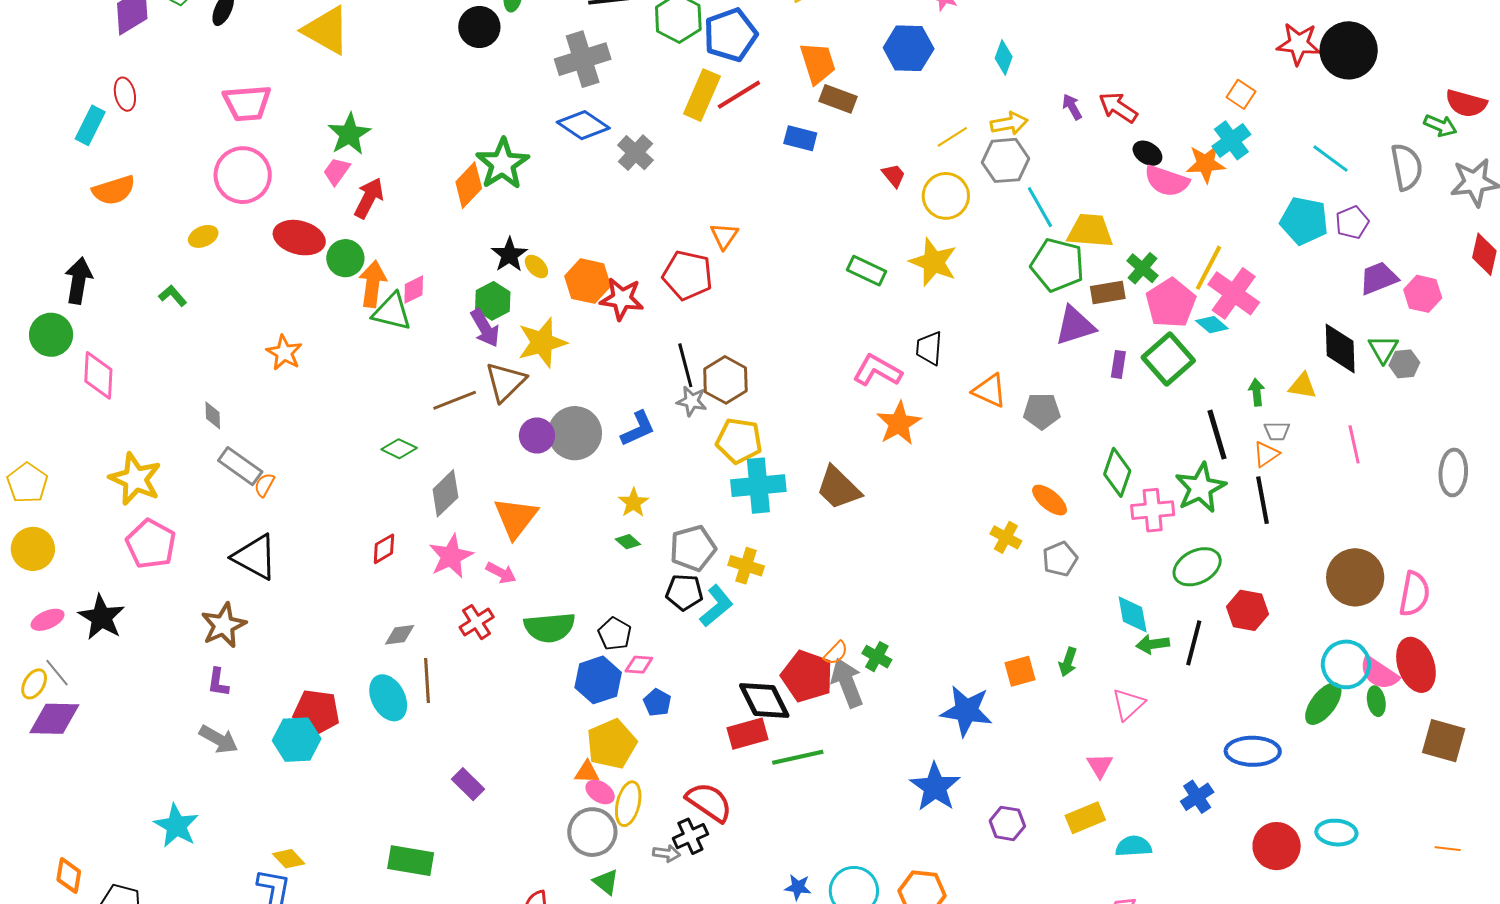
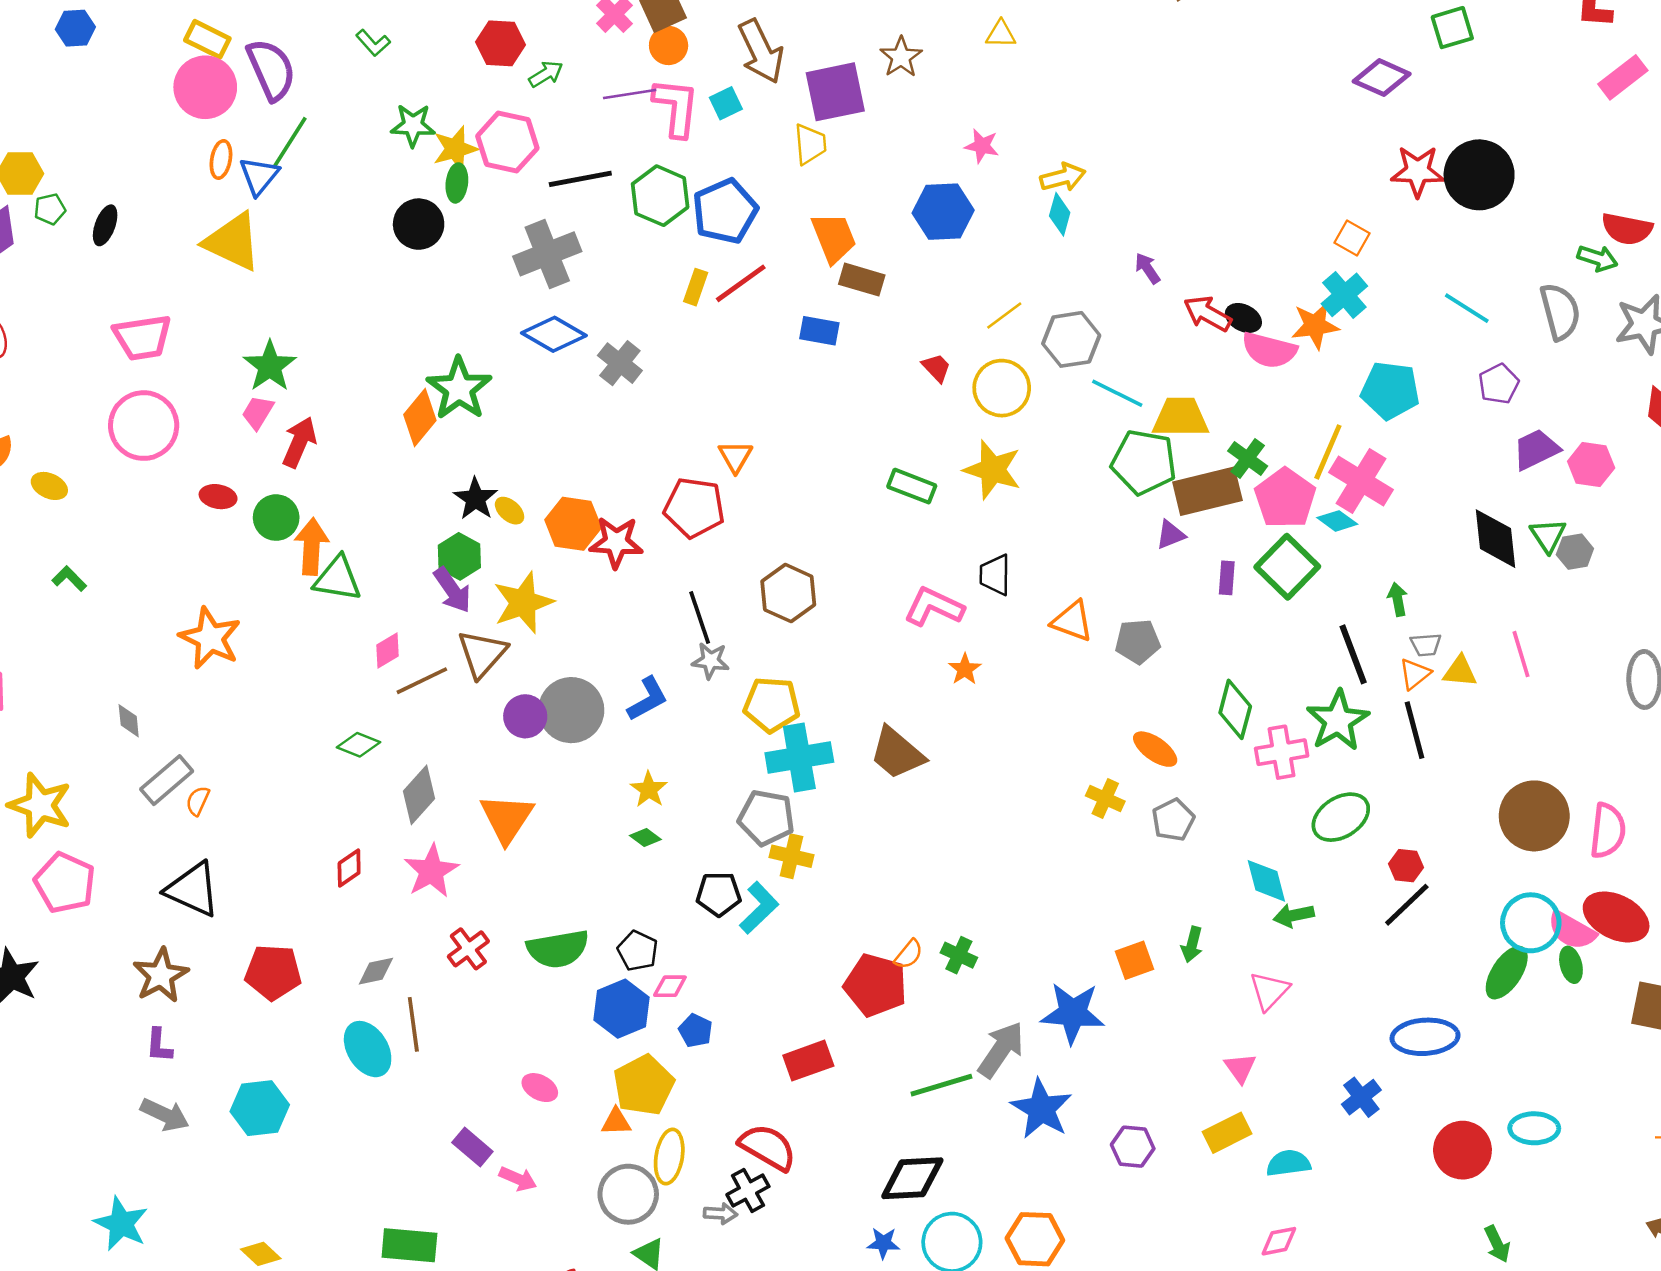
yellow rectangle: (702, 95) -> (696, 287), size x0.6
red arrow: (1118, 107) -> (1208, 314), moved
yellow arrow: (1009, 123) -> (1063, 177), moved
cyan line: (1040, 207) -> (1117, 393), turned -30
cyan pentagon: (1304, 221) -> (1390, 390), moved
yellow ellipse: (203, 236) -> (49, 486), moved, turned 52
red ellipse: (299, 238) -> (218, 497), size x0.6
pink diamond: (414, 290) -> (388, 650), moved
brown rectangle: (1108, 293) -> (1207, 491), size x1.6
purple triangle: (1075, 326) -> (1171, 535), size x0.6
orange star: (284, 353) -> (210, 638), size x1.4
brown hexagon: (725, 380) -> (788, 593), moved
yellow triangle: (1303, 386) -> (1460, 671), moved
orange star: (899, 423) -> (965, 669), size x0.6
gray rectangle: (240, 466) -> (167, 780), turned -72
gray pentagon: (693, 548) -> (766, 818), moved, turned 30
pink arrow: (501, 573) -> (518, 1179), moved
red hexagon: (1247, 610) -> (1406, 866), size x0.7
black line: (1194, 643) -> (1407, 905), moved, turned 36
red ellipse: (1416, 665) -> (1616, 917), turned -40
gray arrow: (847, 683) -> (1001, 1050), moved, turned 60
black diamond: (764, 701) -> (912, 1178), moved, turned -62
red pentagon: (316, 712) -> (273, 972), moved
green line: (798, 757) -> (941, 1085), moved
pink ellipse: (600, 792) -> (540, 1088), moved

